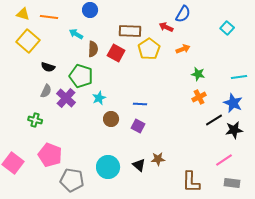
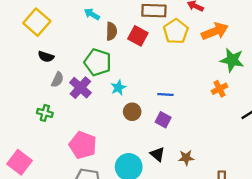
orange arrow: (183, 49) -> (215, 31), size x1.6
black semicircle: (48, 67) -> (46, 57), moved
green star: (198, 74) -> (232, 60), size x1.5
orange cross: (199, 97) -> (219, 89), moved
pink pentagon: (50, 155) -> (83, 145), moved
black triangle: (139, 165) -> (157, 154), moved

